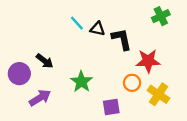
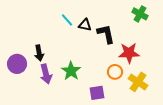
green cross: (161, 16) -> (140, 14), turned -35
black arrow: (45, 61) -> (39, 53), turned 42
purple arrow: (40, 98) -> (46, 74), moved, turned 108

